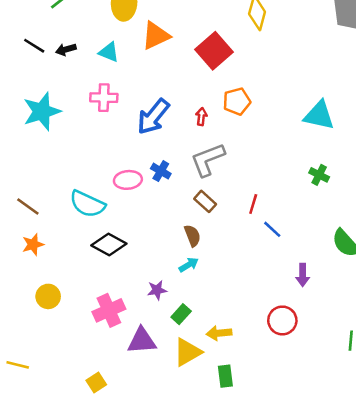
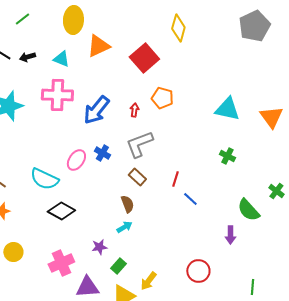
pink cross: (104, 98) -> (57, 95), size x1.4
orange pentagon: (237, 101) -> (162, 98), turned 30
pink ellipse: (128, 180) -> (76, 160), turned -50
purple arrow: (303, 275) -> (230, 235), moved
yellow arrow: (219, 333) -> (148, 281), turned -48

